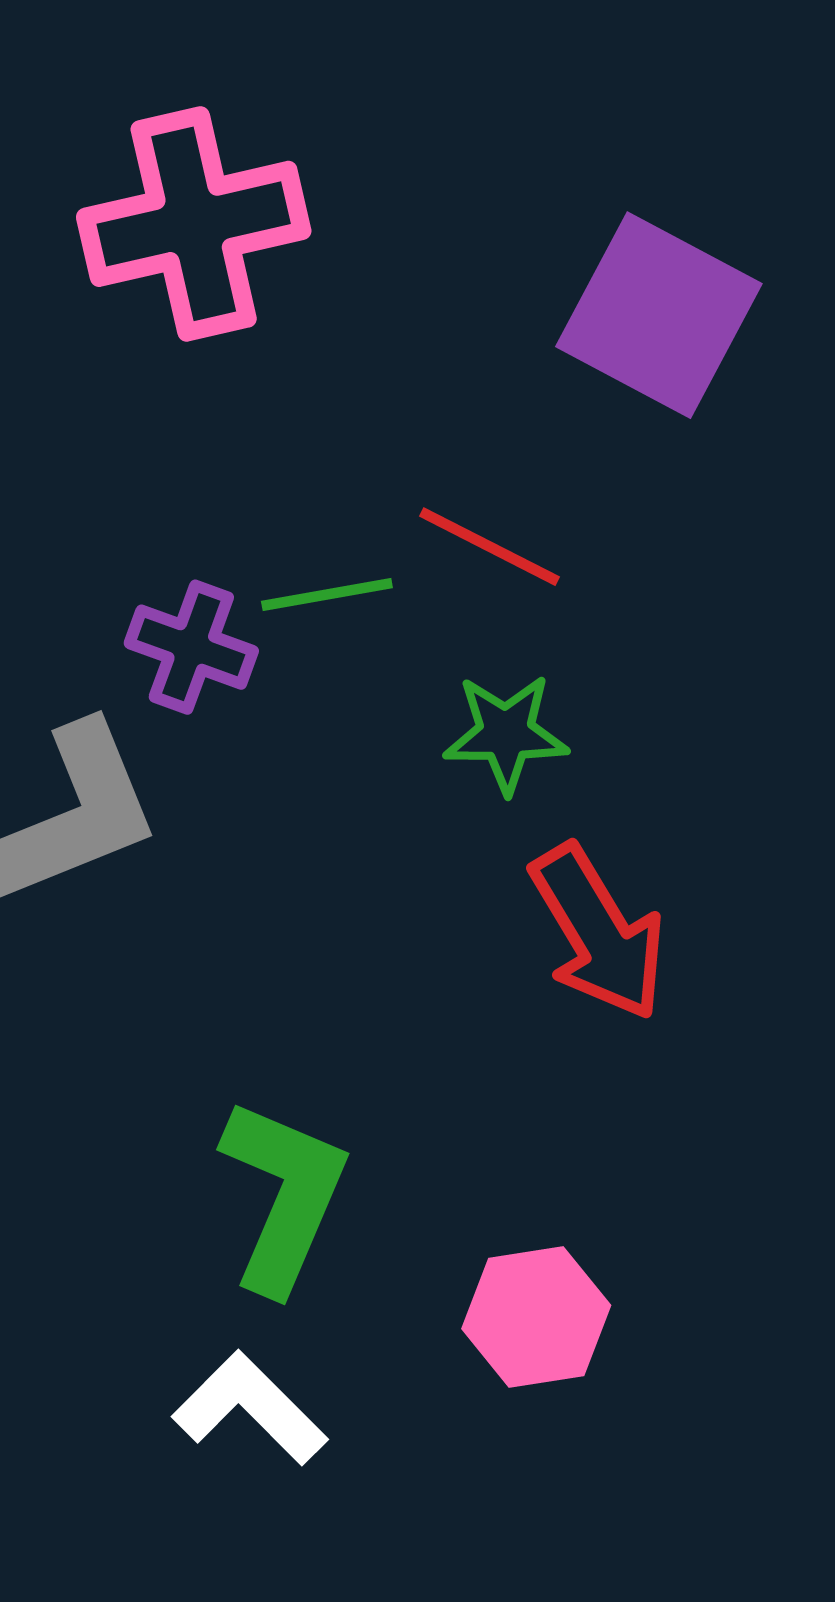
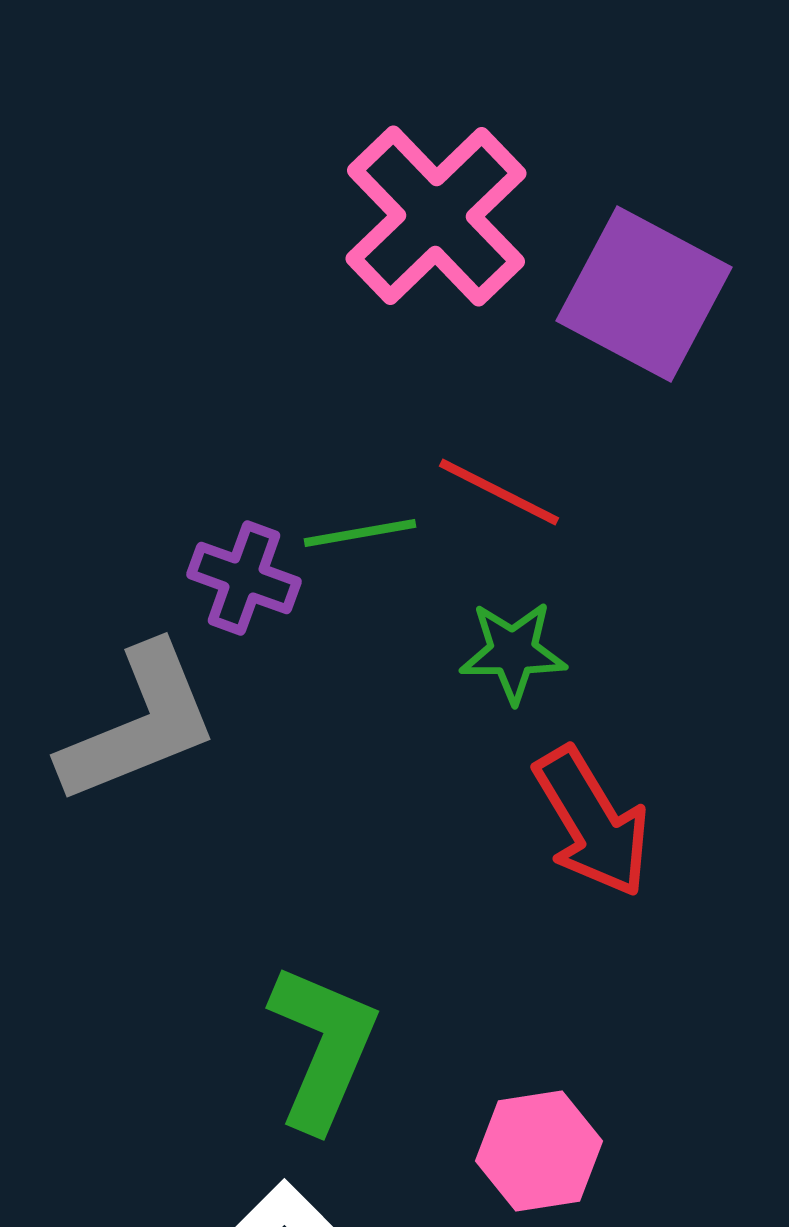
pink cross: (194, 224) -> (436, 216), moved, turned -31

